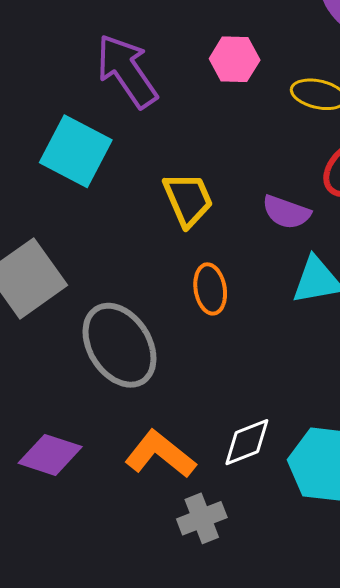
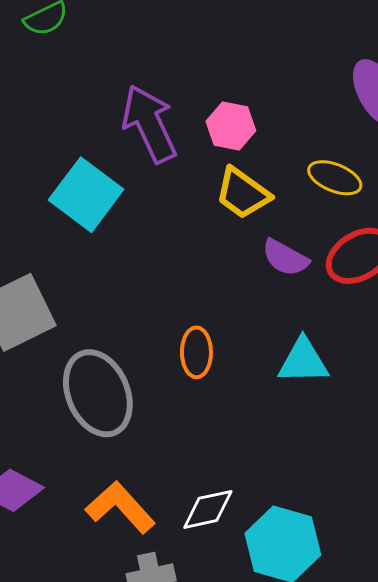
pink hexagon: (235, 59) -> (231, 126), moved
yellow trapezoid: (188, 200) -> (243, 193), moved, turned 140
purple semicircle: (286, 212) -> (285, 258), moved

